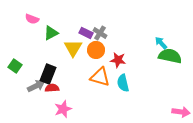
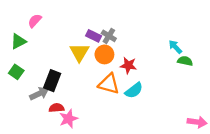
pink semicircle: (32, 19) -> (35, 21), turned 112
green triangle: (51, 33) -> (18, 41), moved
green semicircle: (170, 56) -> (185, 61), size x0.6
cyan semicircle: (123, 83) -> (134, 90), turned -114
red semicircle: (52, 88) -> (57, 108), moved

